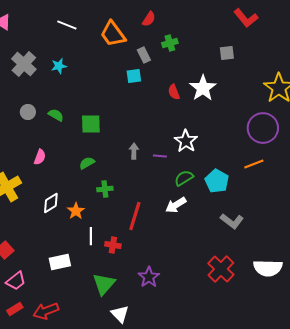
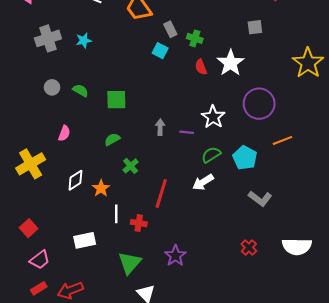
green cross: (170, 43) -> (195, 38), moved, turned 35
gray cross: (24, 64) -> (48, 38), turned 30
cyan square: (134, 76) -> (160, 51), turned 35
purple circle: (263, 128) -> (259, 104), moved
green cross: (105, 189) -> (131, 166), turned -35
red cross: (221, 269) -> (249, 248), size x0.6

